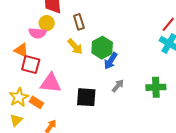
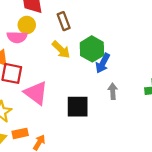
pink triangle: (51, 83) -> (36, 93), turned 35
gray arrow: (118, 86) -> (113, 91), turned -40
orange rectangle: (36, 102) -> (20, 133), moved, turned -40

